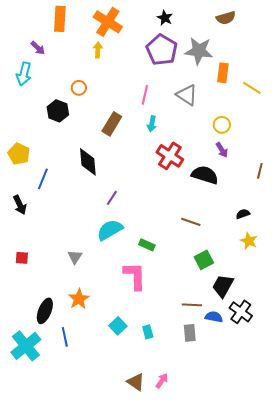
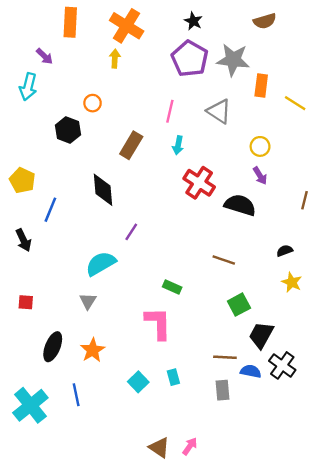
cyan semicircle: (110, 230) -> (101, 264), moved
black ellipse: (45, 311) -> (53, 347), moved
cyan rectangle: (148, 332) -> (173, 377), moved

